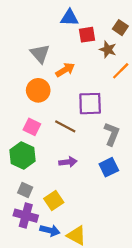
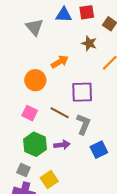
red square: (87, 35) -> (87, 12), moved
brown star: (108, 49) -> (89, 43), moved
gray triangle: (40, 54) -> (34, 27), moved
gray L-shape: (112, 134) -> (83, 124), moved
green hexagon: (22, 156) -> (35, 144), moved

